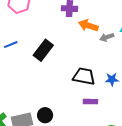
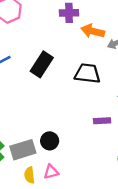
black trapezoid: (84, 76) -> (87, 73), moved

